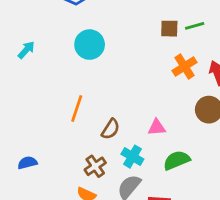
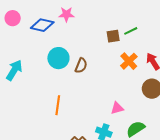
cyan arrow: (26, 50) -> (14, 70), size x1.5
brown semicircle: (111, 129) -> (81, 66), moved

